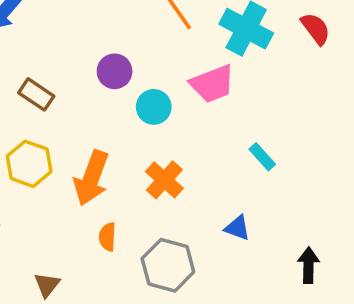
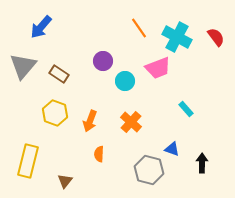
orange arrow: (91, 178) -> (90, 121), size x0.7
gray hexagon: (168, 265) -> (149, 170), moved
black arrow: (308, 265) -> (202, 163), moved

